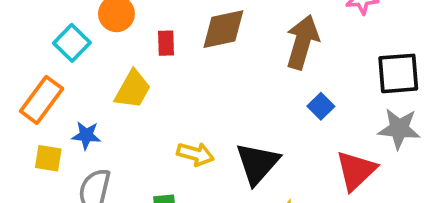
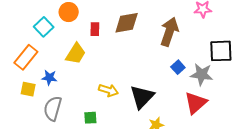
gray star: (399, 129) -> (202, 74), moved

